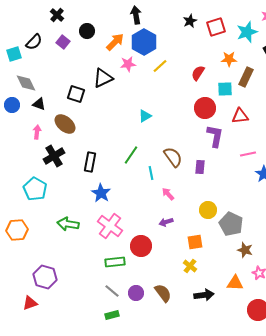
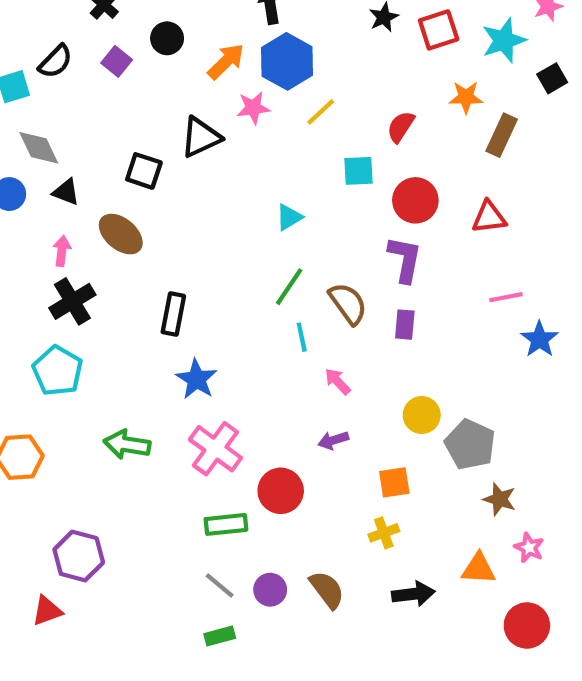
cyan square: (225, 89) -> (359, 171), moved
purple L-shape: (215, 136) -> (405, 259), moved
green line: (131, 155) -> (289, 287), moved
black cross: (54, 156) -> (72, 301), moved
yellow cross: (190, 266) -> (384, 533), turned 32

